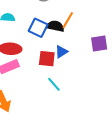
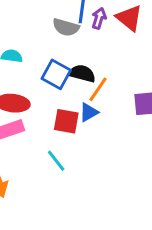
orange line: (68, 20) -> (98, 89), moved
cyan line: (54, 84) -> (56, 161), moved

